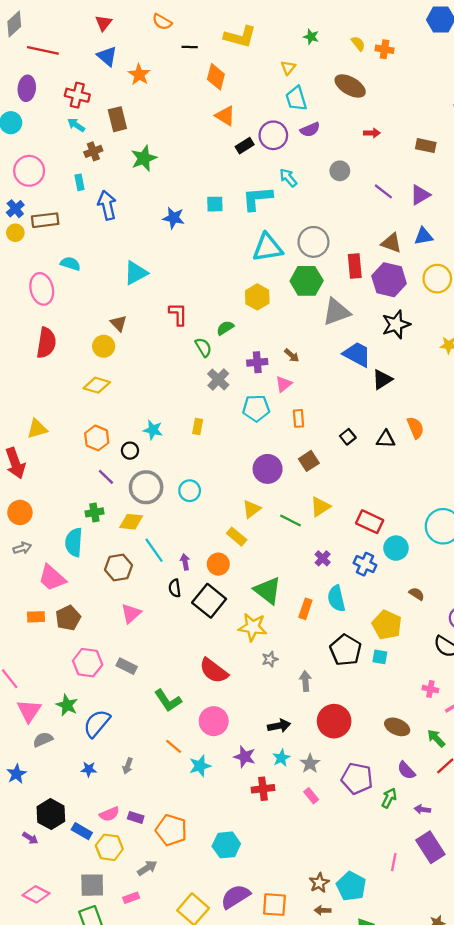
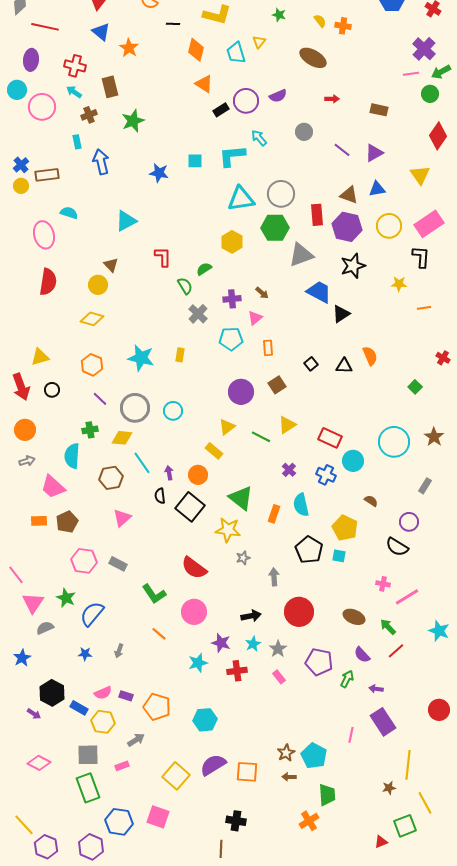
cyan trapezoid: (296, 99) -> (236, 53), moved
pink circle: (29, 171) -> (42, 107), moved
cyan star: (153, 430) -> (141, 358), size x1.5
black circle: (130, 451) -> (52, 390), moved
cyan star: (200, 766) -> (198, 663), moved

